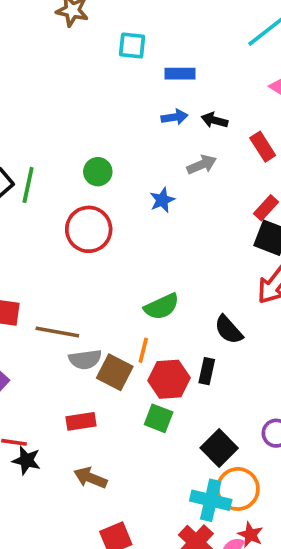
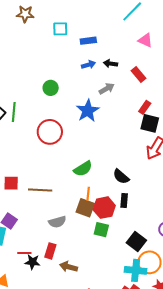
green circle: (98, 172) -> (51, 88), moved
blue star: (162, 200) -> (88, 111), size x1.6
green semicircle: (162, 307) -> (83, 169), moved
black semicircle: (229, 330) -> (121, 177), moved
gray semicircle: (85, 359) -> (57, 222), moved
brown square: (115, 372) -> (85, 208), moved
red rectangle: (81, 421) -> (50, 251), moved, turned -56

